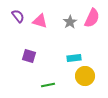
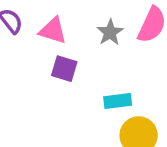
purple square: (29, 56) -> (64, 69), moved

